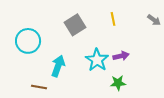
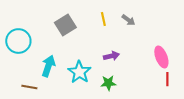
gray arrow: (154, 20) -> (128, 20), moved
cyan star: (97, 60) -> (79, 72), moved

